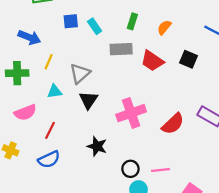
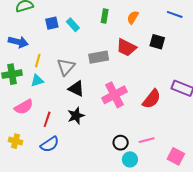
gray rectangle: (121, 49) -> (99, 57), moved
cyan triangle: (55, 91) -> (37, 81), moved
black triangle: (88, 100) -> (76, 89), turned -30
black star: (97, 146) -> (76, 116), moved, turned -30

